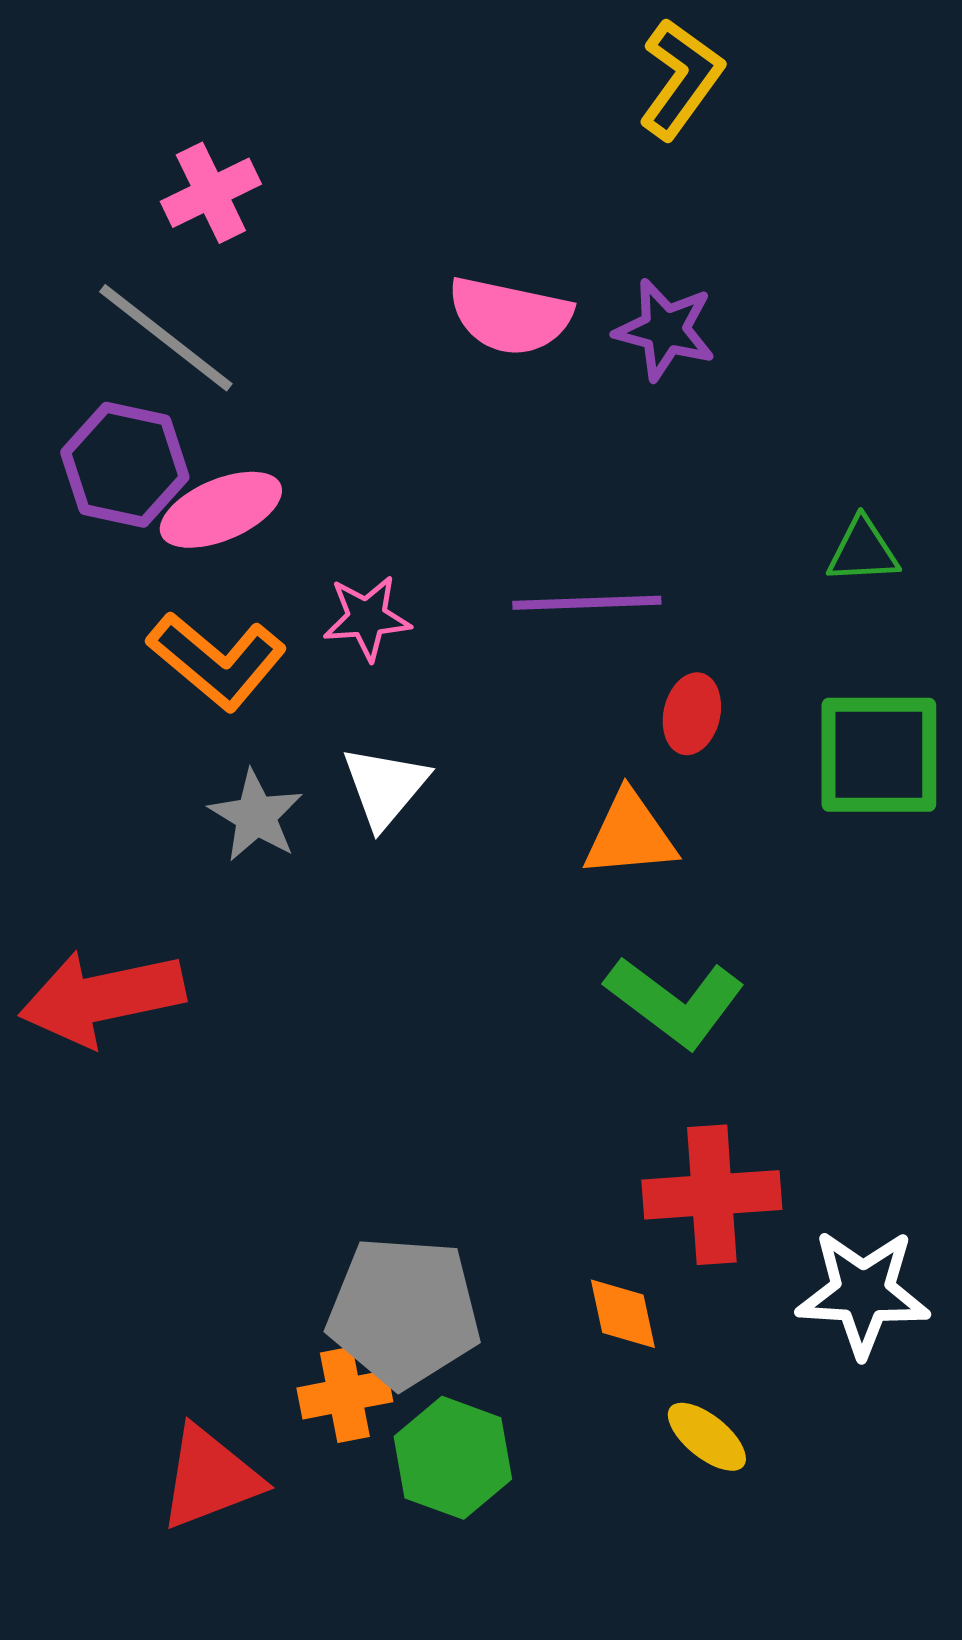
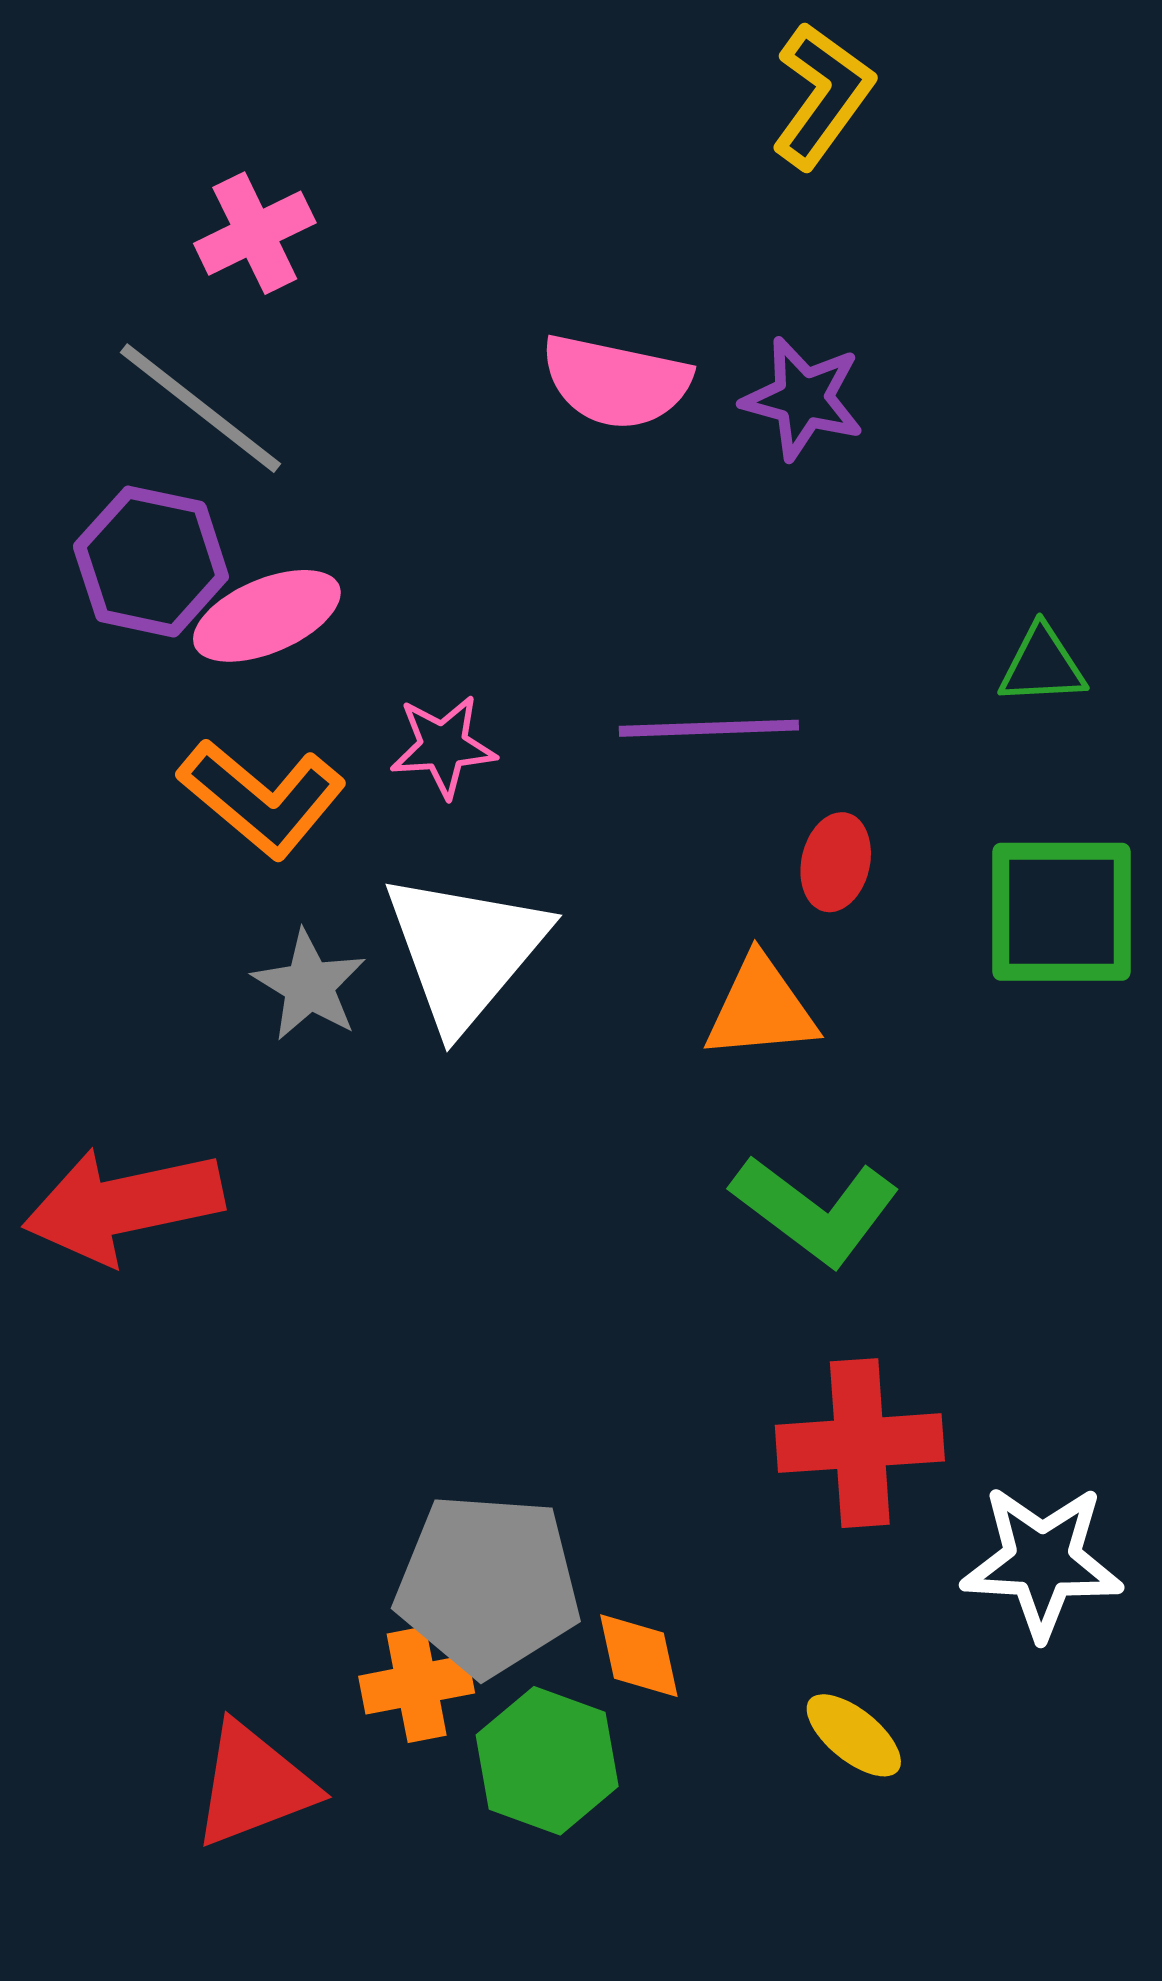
white triangle: (385, 787) -> (465, 950), size x1.6
orange diamond: (623, 1314) -> (639, 1656), moved

